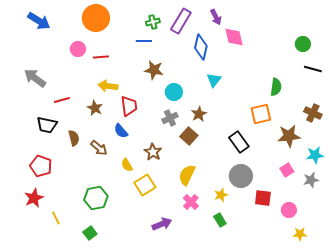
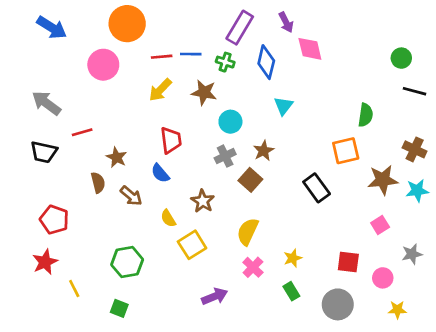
green cross: (153, 22) -> (225, 62), moved, turned 32
pink circle: (78, 49) -> (103, 65), size x1.5
red line: (101, 57) -> (162, 57), moved
yellow arrow: (108, 86) -> (160, 90), moved, turned -54
brown star: (95, 108) -> (117, 157), moved
black trapezoid: (47, 125) -> (44, 152), moved
cyan star: (315, 155) -> (417, 191), moved
gray circle: (241, 176) -> (338, 304), moved
gray star: (311, 180) -> (412, 254), moved
green square: (90, 233) -> (119, 308), turned -32

